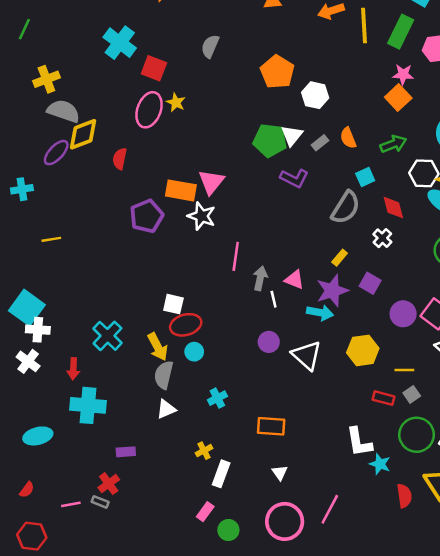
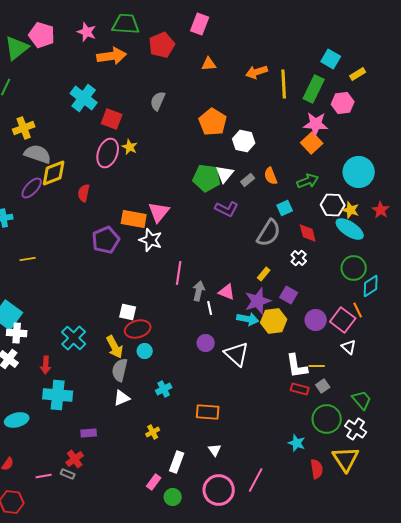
pink star: (403, 74) -> (316, 124), size x1.4
yellow hexagon: (363, 350) -> (274, 321), moved
white L-shape: (359, 442) -> (297, 366), moved
white rectangle: (221, 474) -> (177, 462), moved

